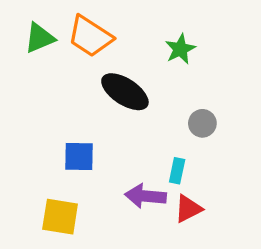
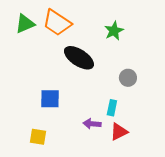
purple arrow: (145, 196) -> (92, 124), size x0.7
yellow square: (60, 217) -> (38, 137), size x0.7

